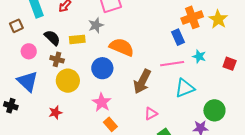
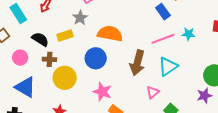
cyan star: (199, 56) -> (189, 34), moved
cyan triangle: (185, 88) -> (168, 66), moved

